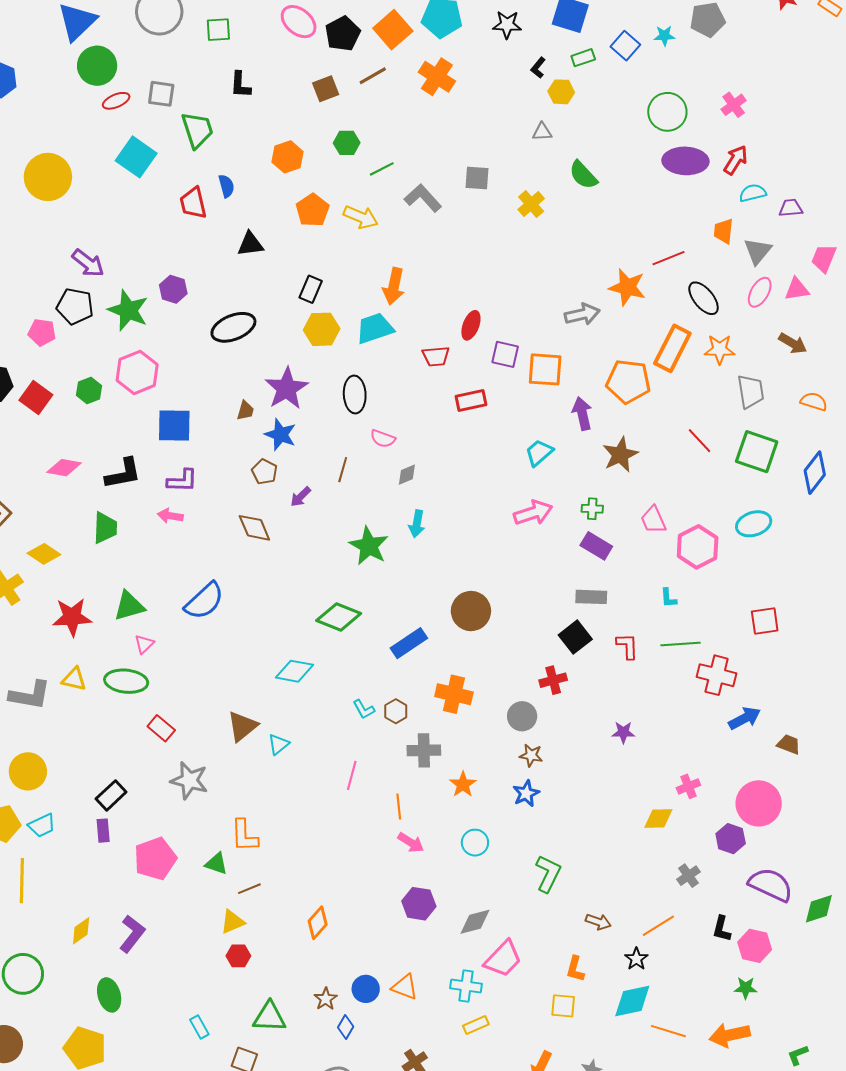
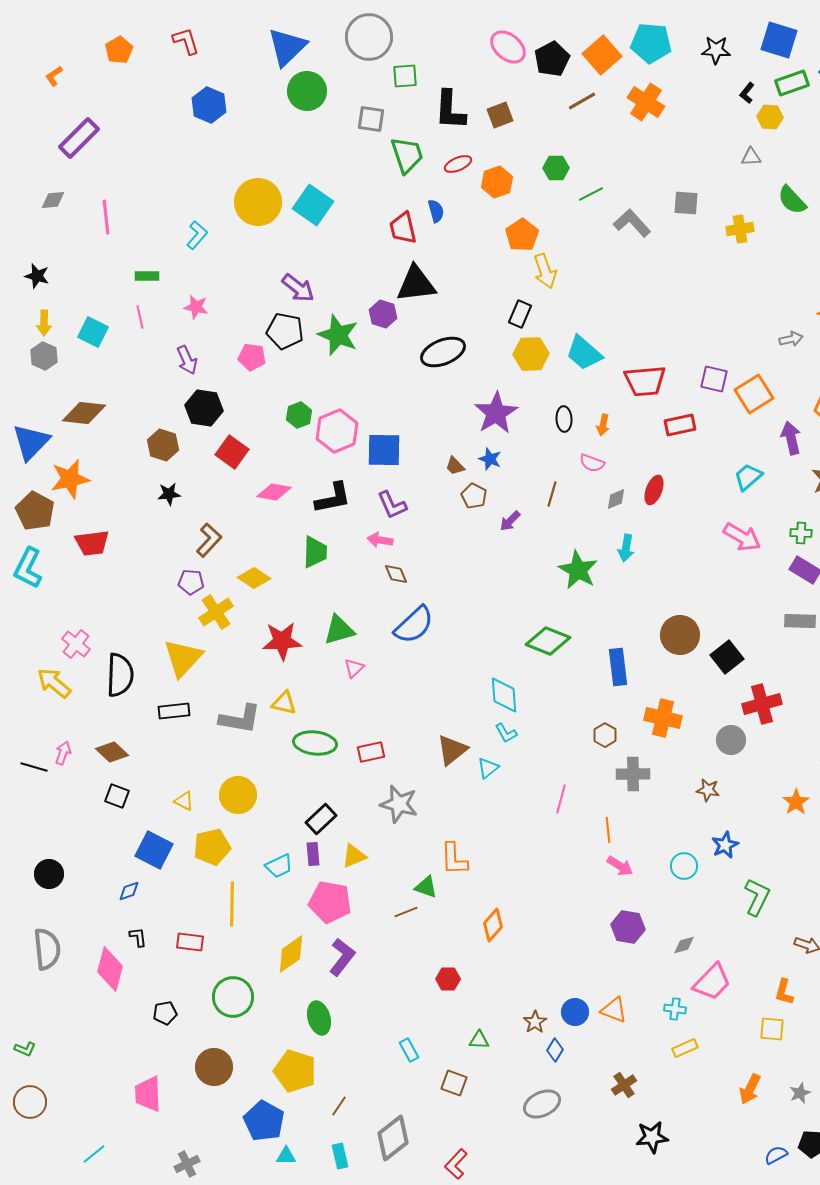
green square: (218, 30) -> (405, 76), moved
green rectangle: (583, 58) -> (792, 83), size x1.4
black L-shape: (240, 85) -> (450, 110), size x1.5
brown square: (326, 89) -> (500, 115), moved
red ellipse: (116, 101) -> (458, 164), moved
cyan square: (136, 157) -> (313, 205), moved
yellow cross: (531, 204) -> (740, 229), turned 32
yellow arrow: (361, 217) -> (545, 271), moved, turned 48
black triangle: (250, 244) -> (416, 284), moved, size x1.5
orange arrow: (394, 286) -> (603, 425), moved, size x0.6
gray arrow: (582, 314) -> (791, 339), size x0.7
red ellipse: (471, 325) -> (654, 490), moved
cyan trapezoid: (375, 328) -> (584, 353), turned -120
red trapezoid: (436, 356) -> (645, 381), size x1.5
orange square: (545, 369) -> (754, 394), turned -36
pink hexagon: (137, 372) -> (337, 431), moved
black ellipse: (355, 394) -> (564, 419), size x0.7
red square: (36, 397) -> (232, 452), moved
brown trapezoid: (245, 411) -> (455, 466), moved, turned 120
blue star: (281, 435) -> (490, 459), size x0.7
purple L-shape: (182, 481) -> (392, 505), turned 64
pink arrow: (533, 513) -> (742, 537), turned 48
brown diamond: (254, 528) -> (396, 574), moved, size x0.7
black square: (575, 637) -> (727, 657), moved
blue rectangle: (409, 643) -> (618, 667), turned -63
cyan diamond: (295, 671) -> (504, 695), turned 75
red cross: (553, 680) -> (762, 704), size x1.4
green ellipse: (126, 681) -> (315, 743), moved
cyan L-shape: (364, 709) -> (506, 733), moved
red rectangle: (161, 728) -> (371, 752), turned -52
brown star: (531, 755) -> (708, 790), moved
orange star: (463, 784) -> (796, 802), moved
blue star: (526, 793) -> (725, 845), moved
cyan trapezoid: (42, 826) -> (279, 866), moved
pink pentagon: (155, 859) -> (330, 902), moved, turned 30
brown line: (249, 889) -> (406, 912), moved
yellow triangle: (232, 922) -> (354, 856), moved
gray diamond: (475, 922) -> (684, 945), size x0.7
orange diamond: (318, 923) -> (493, 925), moved
yellow diamond: (81, 931) -> (291, 954), size x1.4
cyan cross: (466, 986) -> (675, 1009), size x0.7
green triangle: (269, 1017) -> (479, 1040), size x0.6

